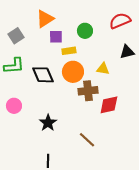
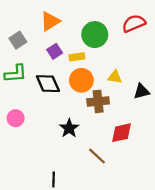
green circle: (85, 31) -> (95, 35), size x1.5
purple square: (56, 37) -> (55, 51), moved, turned -32
black triangle: (127, 52) -> (142, 91), moved
red diamond: (109, 105) -> (122, 133), moved
black star: (48, 123) -> (69, 128), moved

